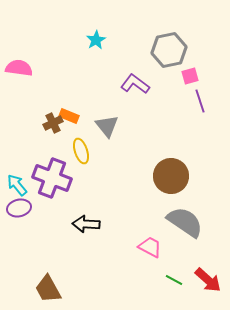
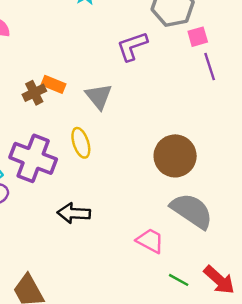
purple L-shape: (135, 84) -> (132, 46), turned -56
yellow ellipse: (81, 151) -> (81, 143), moved

